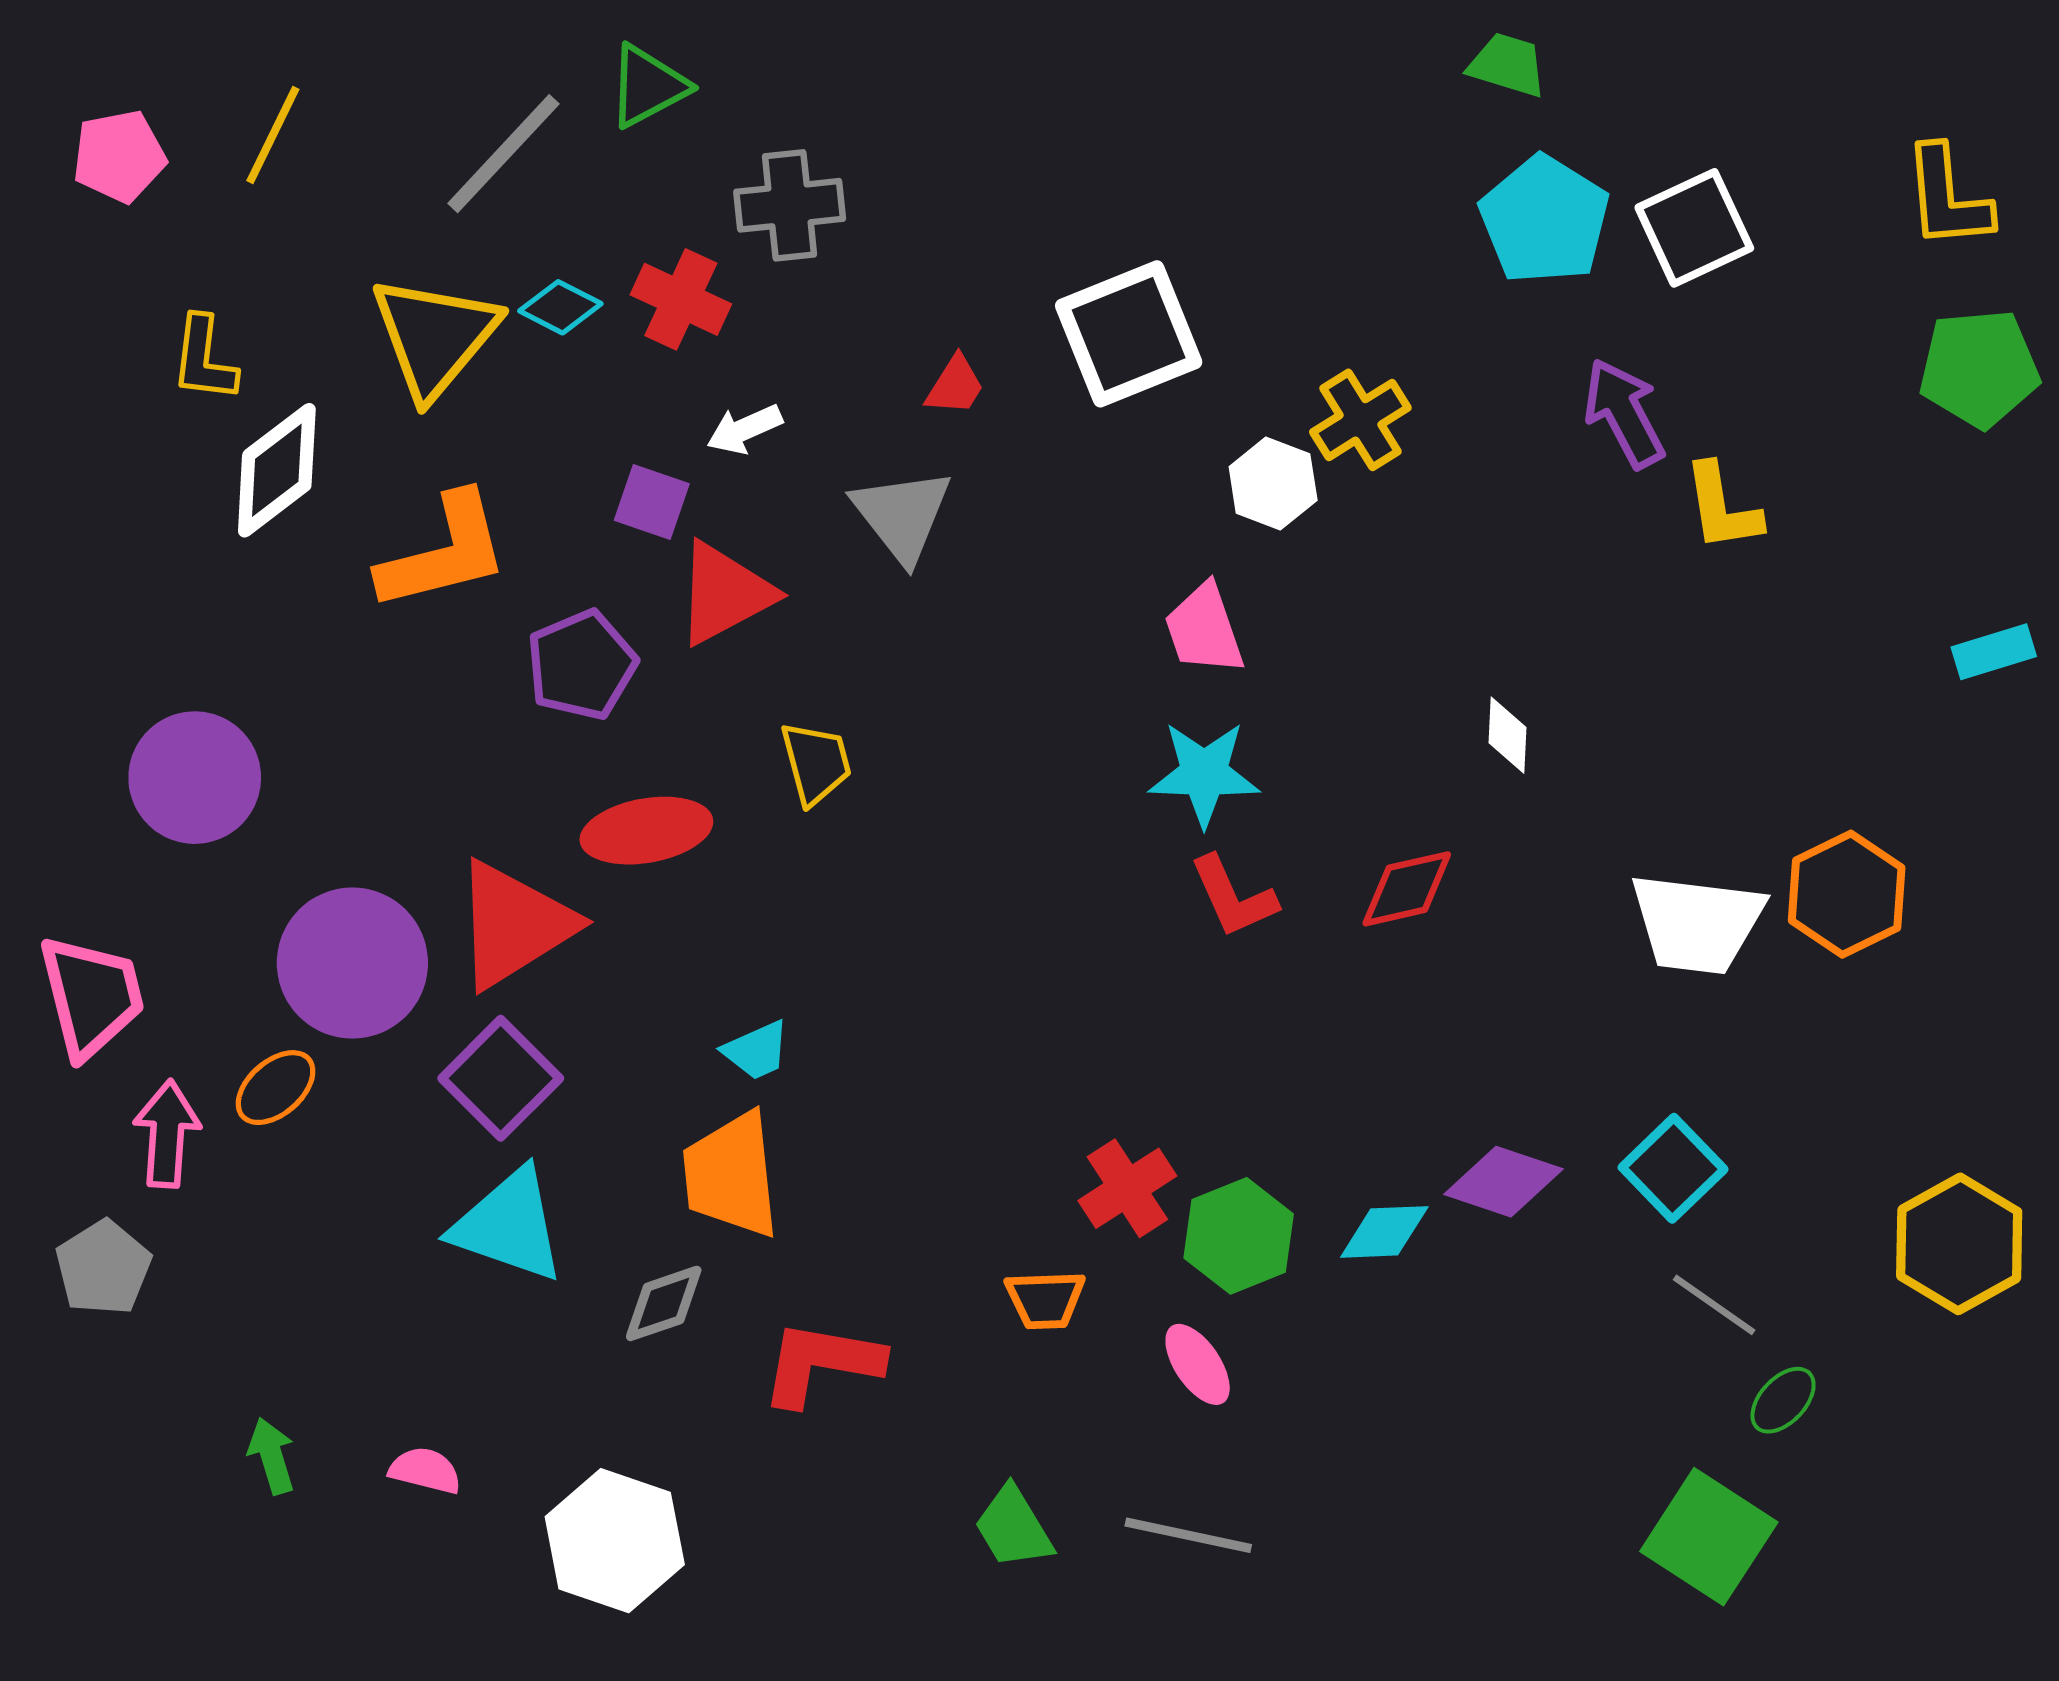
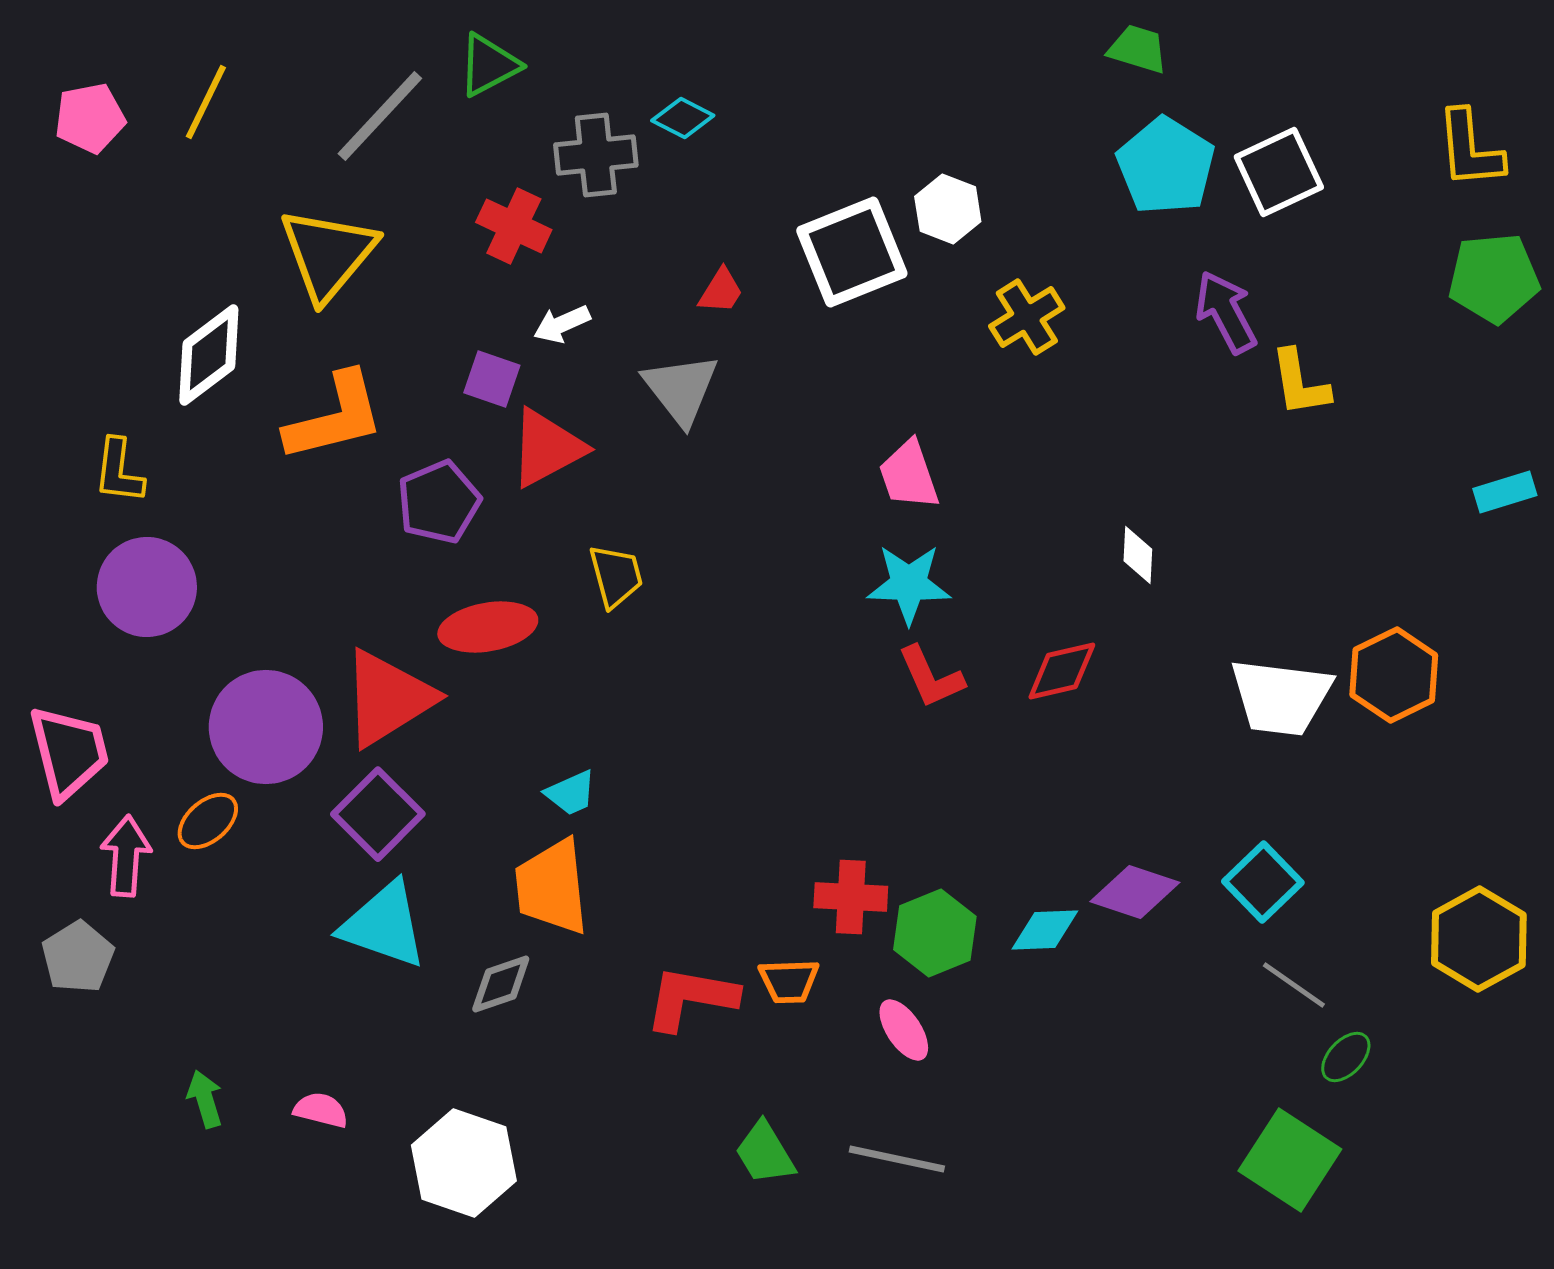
cyan diamond: (560, 307) -> (683, 118), moved
yellow L-shape: (204, 359) -> (119, 471), moved
white hexagon: (1273, 483) -> (948, 209), moved
red cross: (1127, 1188) -> (851, 897), turned 36
red L-shape: (821, 1363) -> (691, 998), moved

